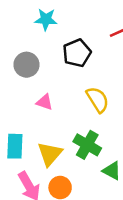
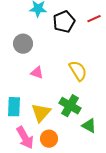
black pentagon: (77, 53) -> (64, 22), moved

